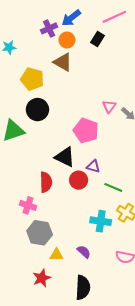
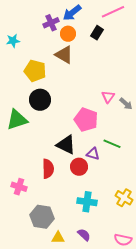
green line: (113, 187) -> (112, 144), moved
pink cross: (28, 205) -> (19, 187), moved
cyan cross: (101, 221) -> (87, 202), moved

